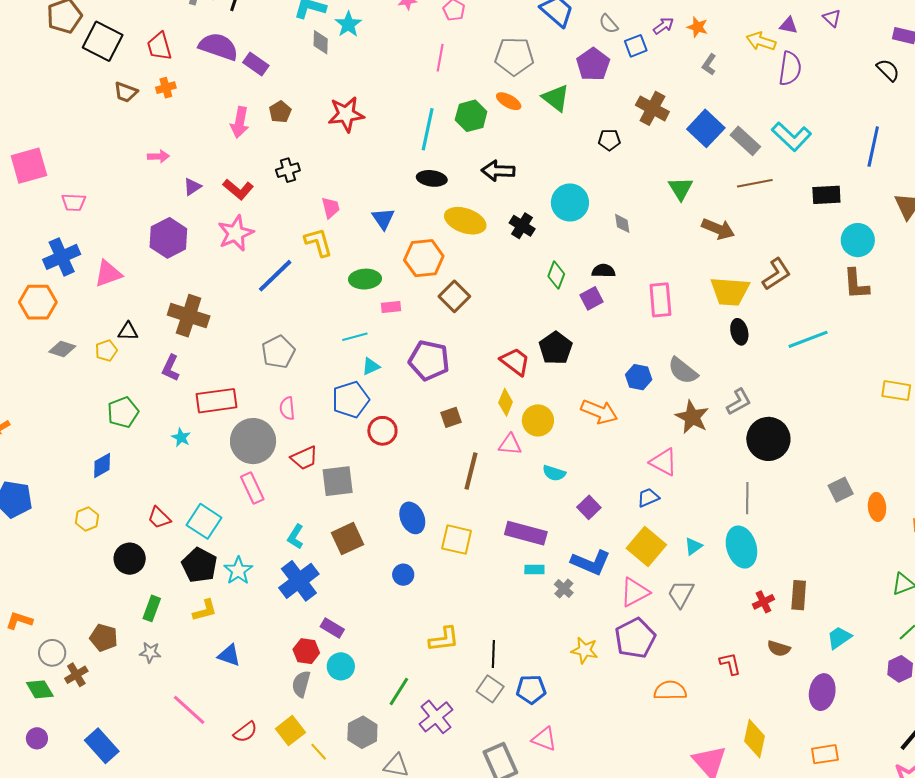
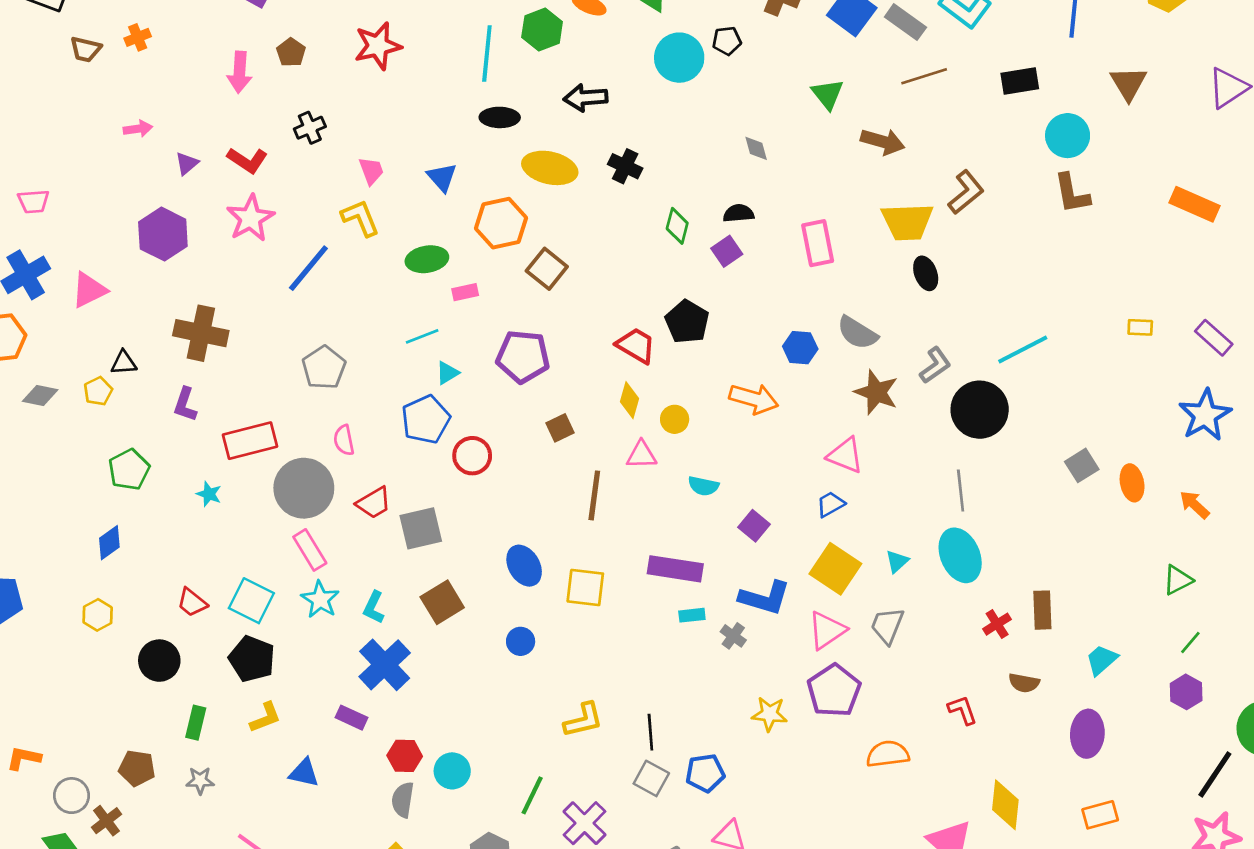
cyan circle: (570, 202) -> (679, 58), moved
cyan line: (808, 339) -> (1023, 349), moved
yellow rectangle: (896, 391) -> (1140, 327), size x0.7
yellow circle: (538, 420) -> (675, 419), size x0.7
cyan star: (238, 571) -> (320, 599), moved
purple rectangle: (332, 628) -> (352, 718), moved

